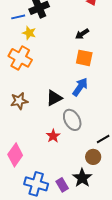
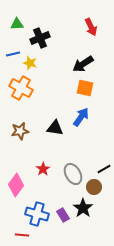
blue line: (18, 17) -> (13, 54), moved
black arrow: (82, 34) -> (83, 64), size x1.5
black triangle: (54, 98) -> (55, 128), turned 36
gray ellipse: (72, 120) -> (73, 174), moved
red star: (53, 136) -> (43, 169), moved

